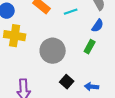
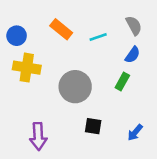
black square: (67, 82) -> (93, 126), turned -32
blue arrow: (92, 87) -> (135, 133), moved, turned -56

